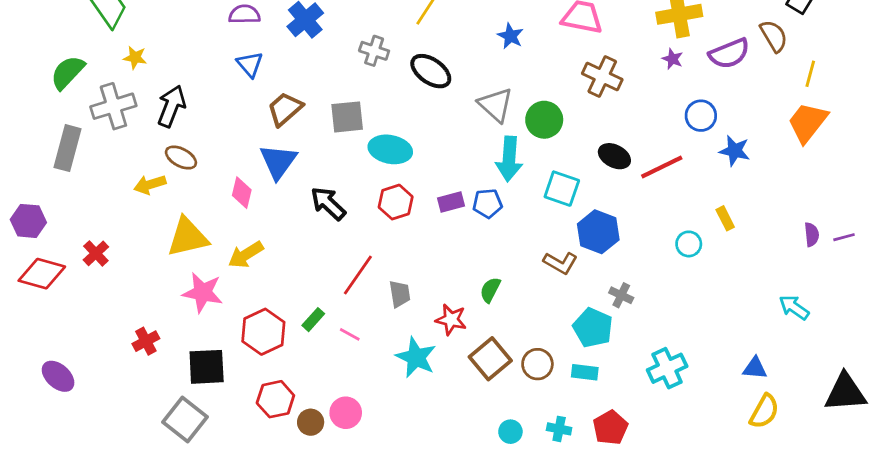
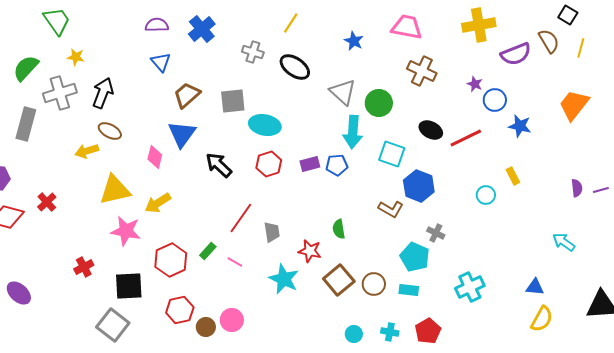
purple star: (672, 59) -> (475, 84), moved
yellow line: (810, 74) -> (581, 48), moved
green semicircle: (490, 290) -> (339, 229), turned -36

